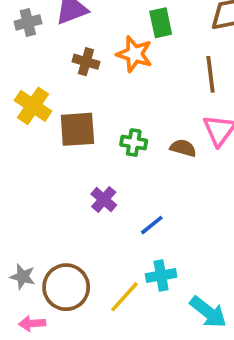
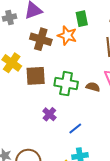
brown cross: (86, 62) -> (41, 39), size x1.5
green cross: (134, 143) -> (66, 84), size x1.6

